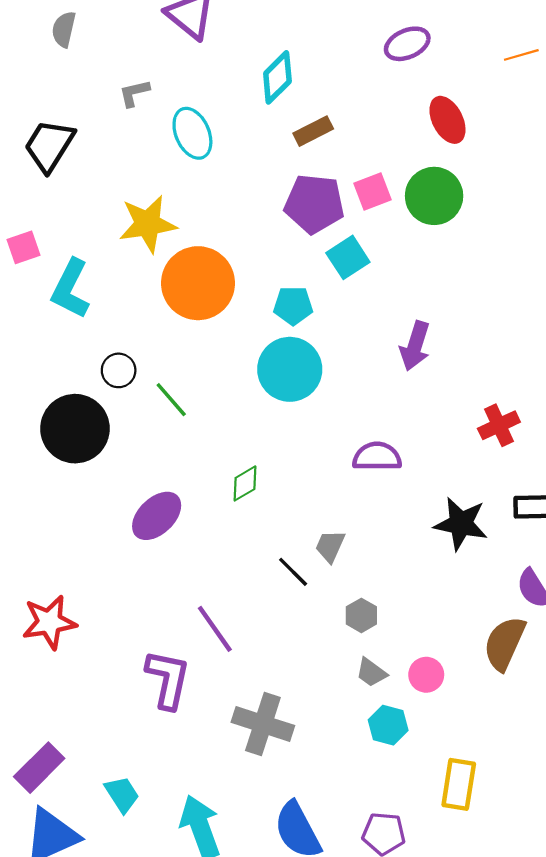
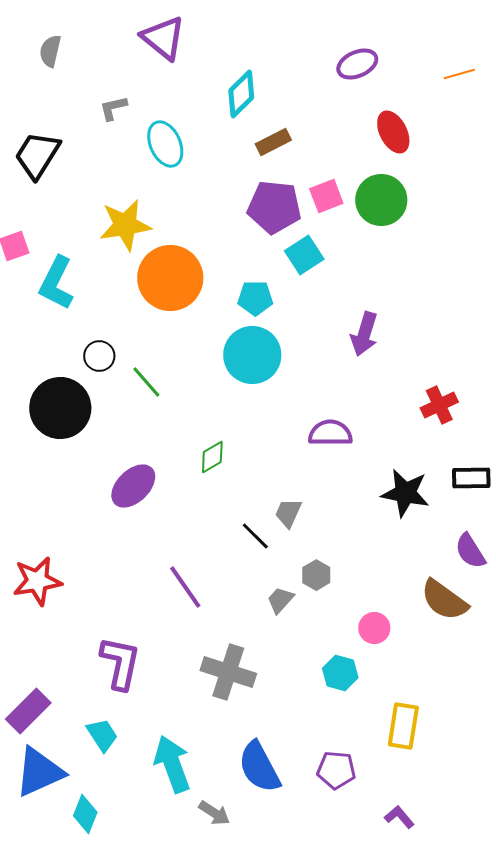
brown semicircle: (505, 643) -> (444, 600), turned -78
gray trapezoid: (371, 672) -> (280, 600), moved, turned 96
purple L-shape: (168, 679) -> (120, 663), moved

